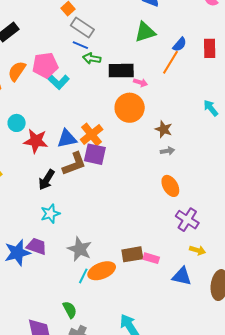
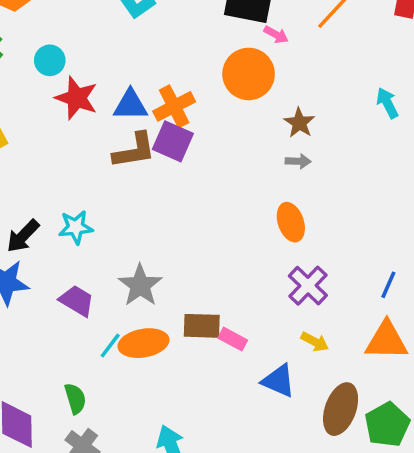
black arrow: (47, 180) -> (23, 236), moved
purple trapezoid: (37, 246) -> (77, 301), moved
gray star: (80, 249) -> (140, 285), moved

